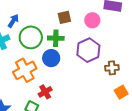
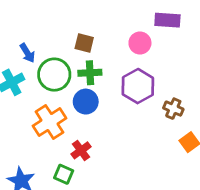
brown square: (64, 17) -> (84, 43), moved, turned 32
blue arrow: (13, 21) -> (27, 53), turned 120
brown cross: (112, 68) -> (173, 109), turned 32

